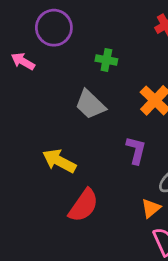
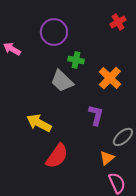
purple circle: (54, 28) -> (54, 32), moved
green cross: (106, 60) -> (76, 60), moved

